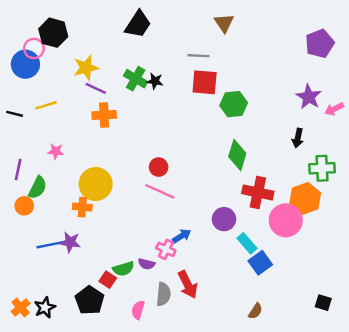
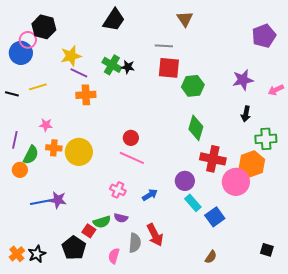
purple star: (309, 97) -> (243, 80), moved, turned 30
orange cross: (82, 207) -> (54, 148), moved
cyan rectangle: (247, 243) -> (193, 203), moved
pink cross: (166, 249) -> (118, 190), moved

